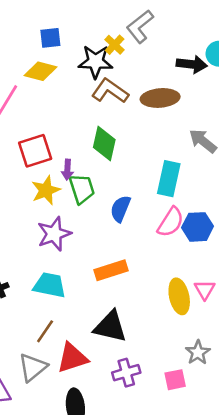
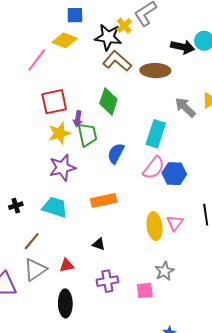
black triangle: (110, 327) -> (99, 244), size x0.5
brown line: (45, 331) -> (32, 241), moved
red triangle: (72, 358) -> (67, 265), size x0.6

